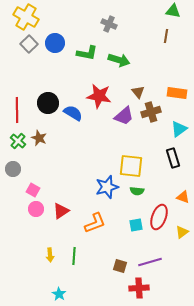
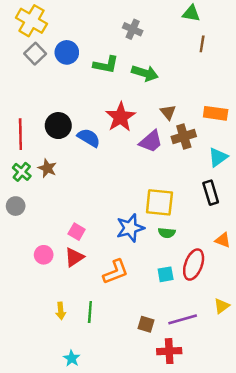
green triangle: (173, 11) -> (191, 13), moved
red star: (99, 96) -> (120, 117), turned 30
pink square: (33, 190) -> (77, 232), moved
yellow triangle: (182, 232) -> (222, 306), moved

